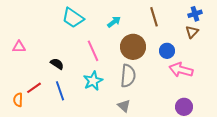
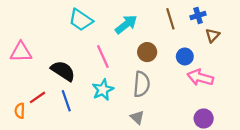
blue cross: (195, 14) -> (198, 16), moved
cyan arrow: (114, 22) -> (126, 24), size x1.5
pink triangle: (19, 47) -> (21, 52), size x1.5
brown circle: (133, 47) -> (147, 52), size x0.7
black semicircle: (57, 64) -> (63, 71), size x1.6

